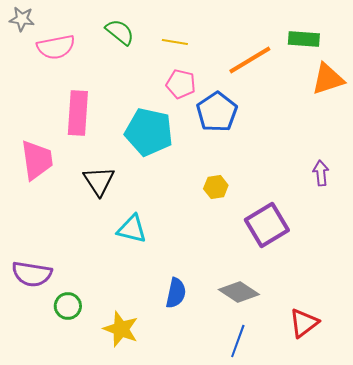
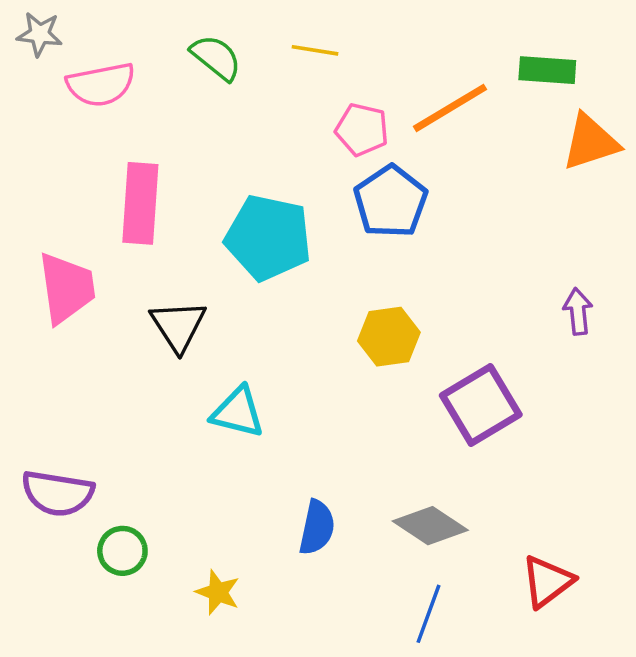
yellow line: (175, 42) -> (315, 50), moved
pink pentagon: (181, 84) -> (362, 130), moved
yellow hexagon: (216, 187) -> (389, 337), size x1.4
yellow star: (121, 329) -> (218, 592), size x0.7

